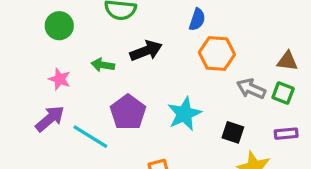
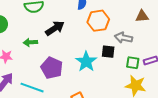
green square: (283, 93) -> (133, 63), moved
black square: (233, 132) -> (108, 52), moved

